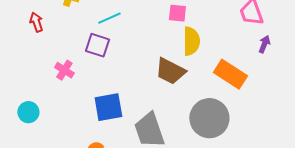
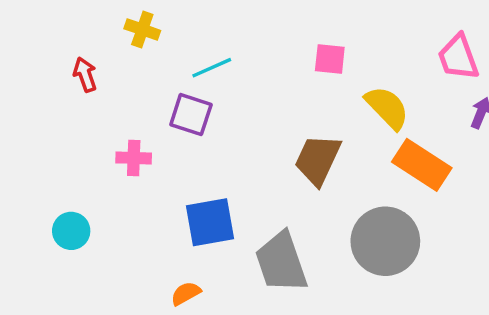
yellow semicircle: (191, 41) -> (387, 108), moved, turned -44
pink cross: (64, 70) -> (134, 158), turned -30
brown trapezoid: (170, 71) -> (318, 160), turned 88

